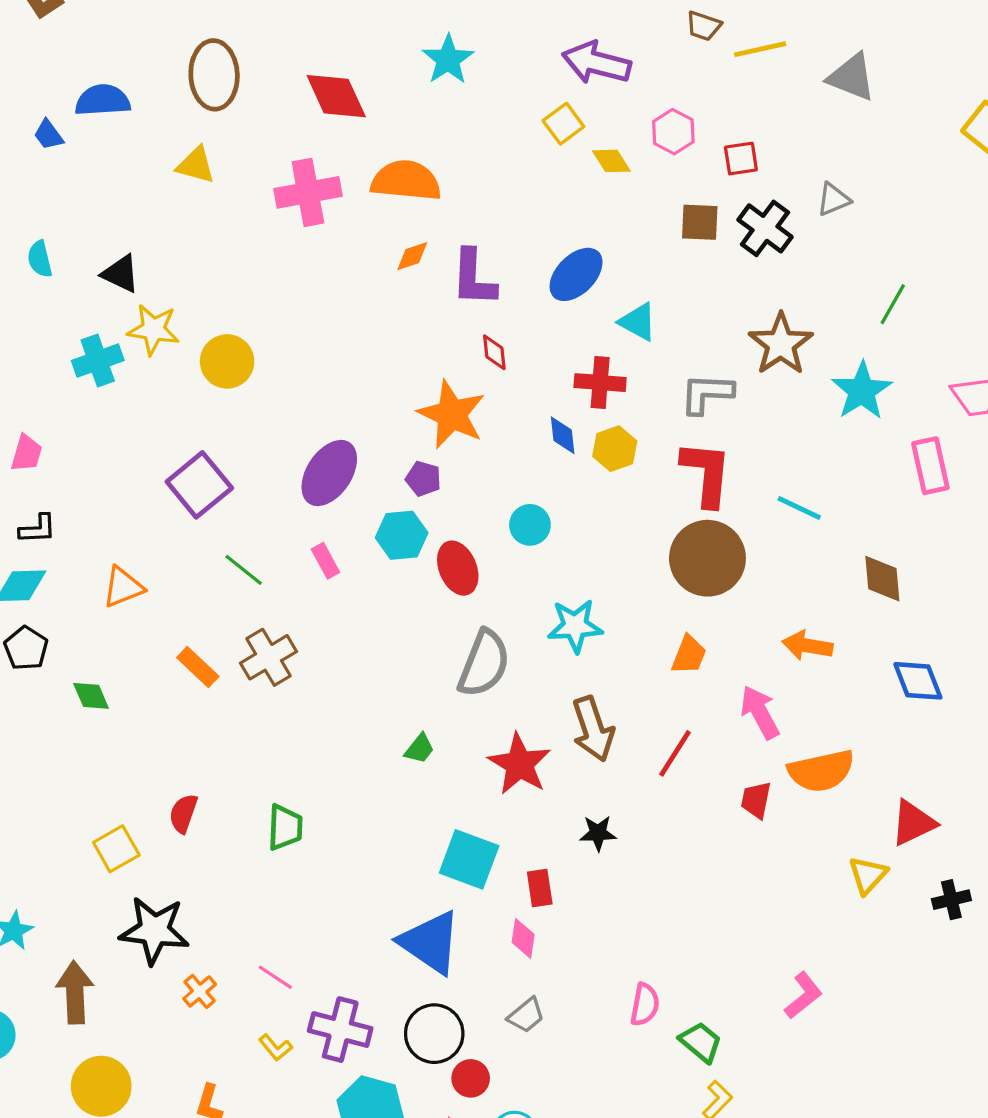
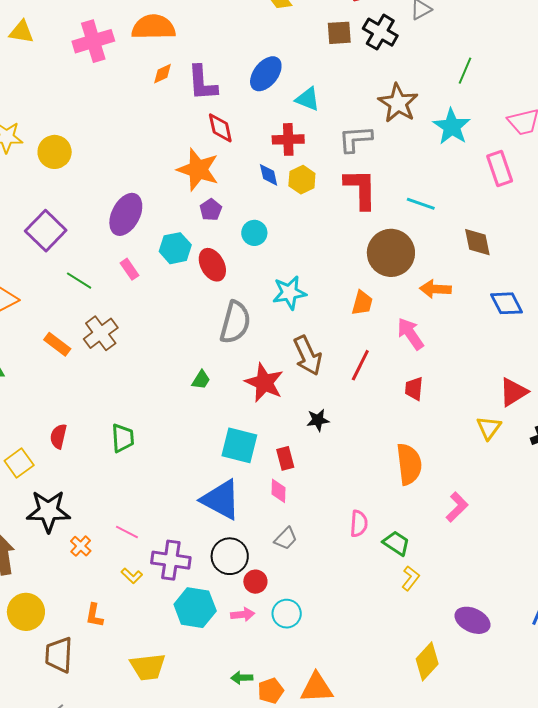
red diamond: (494, 352) -> (220, 128), size x1.4
purple pentagon: (423, 479) -> (211, 210), moved, turned 30
brown circle: (707, 558) -> (391, 253), moved
orange semicircle: (821, 771) -> (409, 464), moved, turned -78

